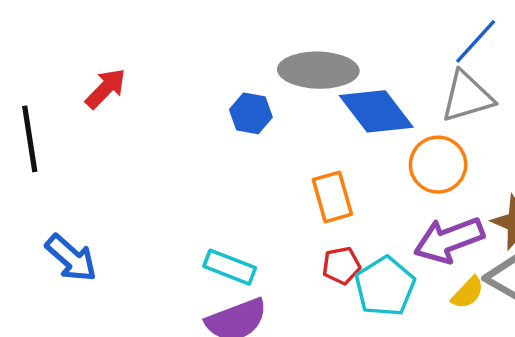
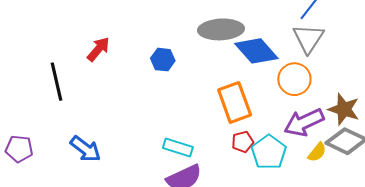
gray triangle: (467, 97) -> (308, 39), turned -36
blue hexagon: (251, 113) -> (163, 60), moved
orange rectangle: (332, 197) -> (235, 102), size x1.4

